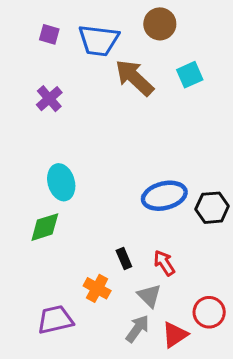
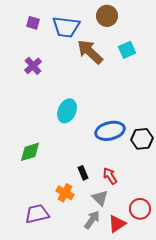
cyan ellipse: (61, 182) -> (67, 111), moved, turned 40

